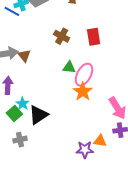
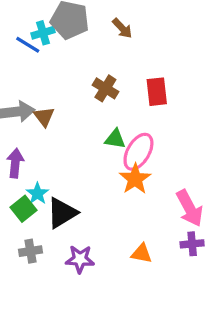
orange triangle: (100, 141) -> (142, 253), moved
purple star: (85, 150) -> (80, 259), moved

